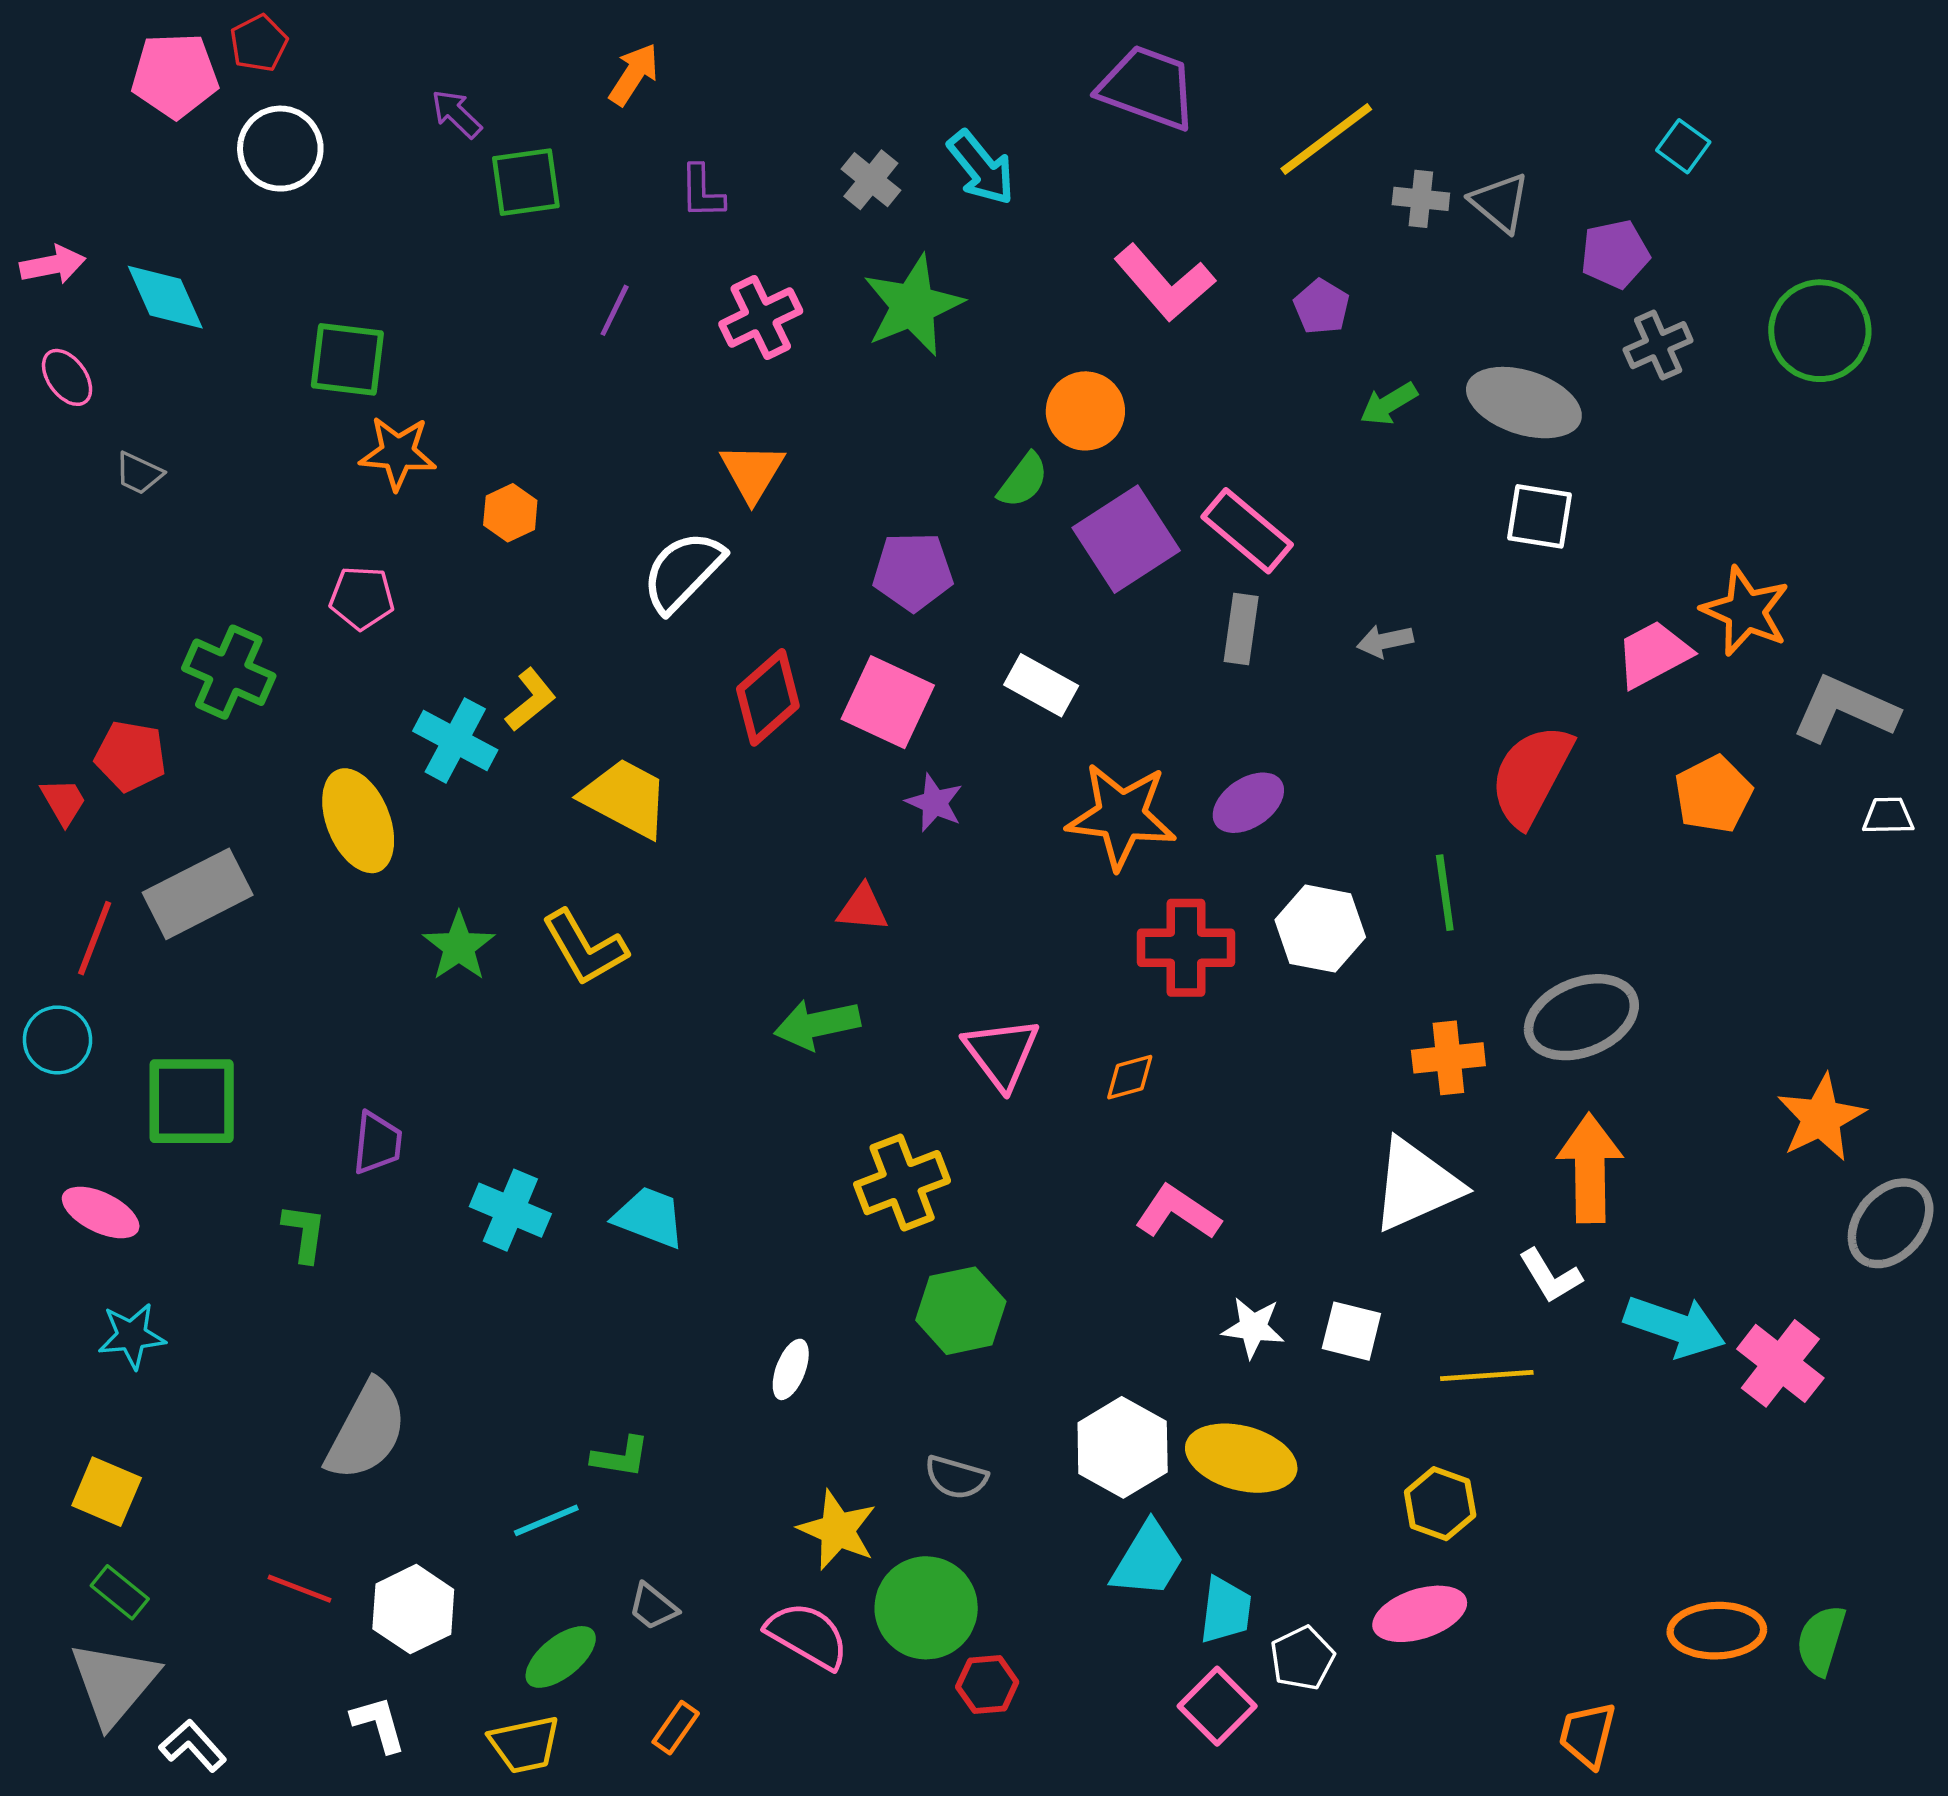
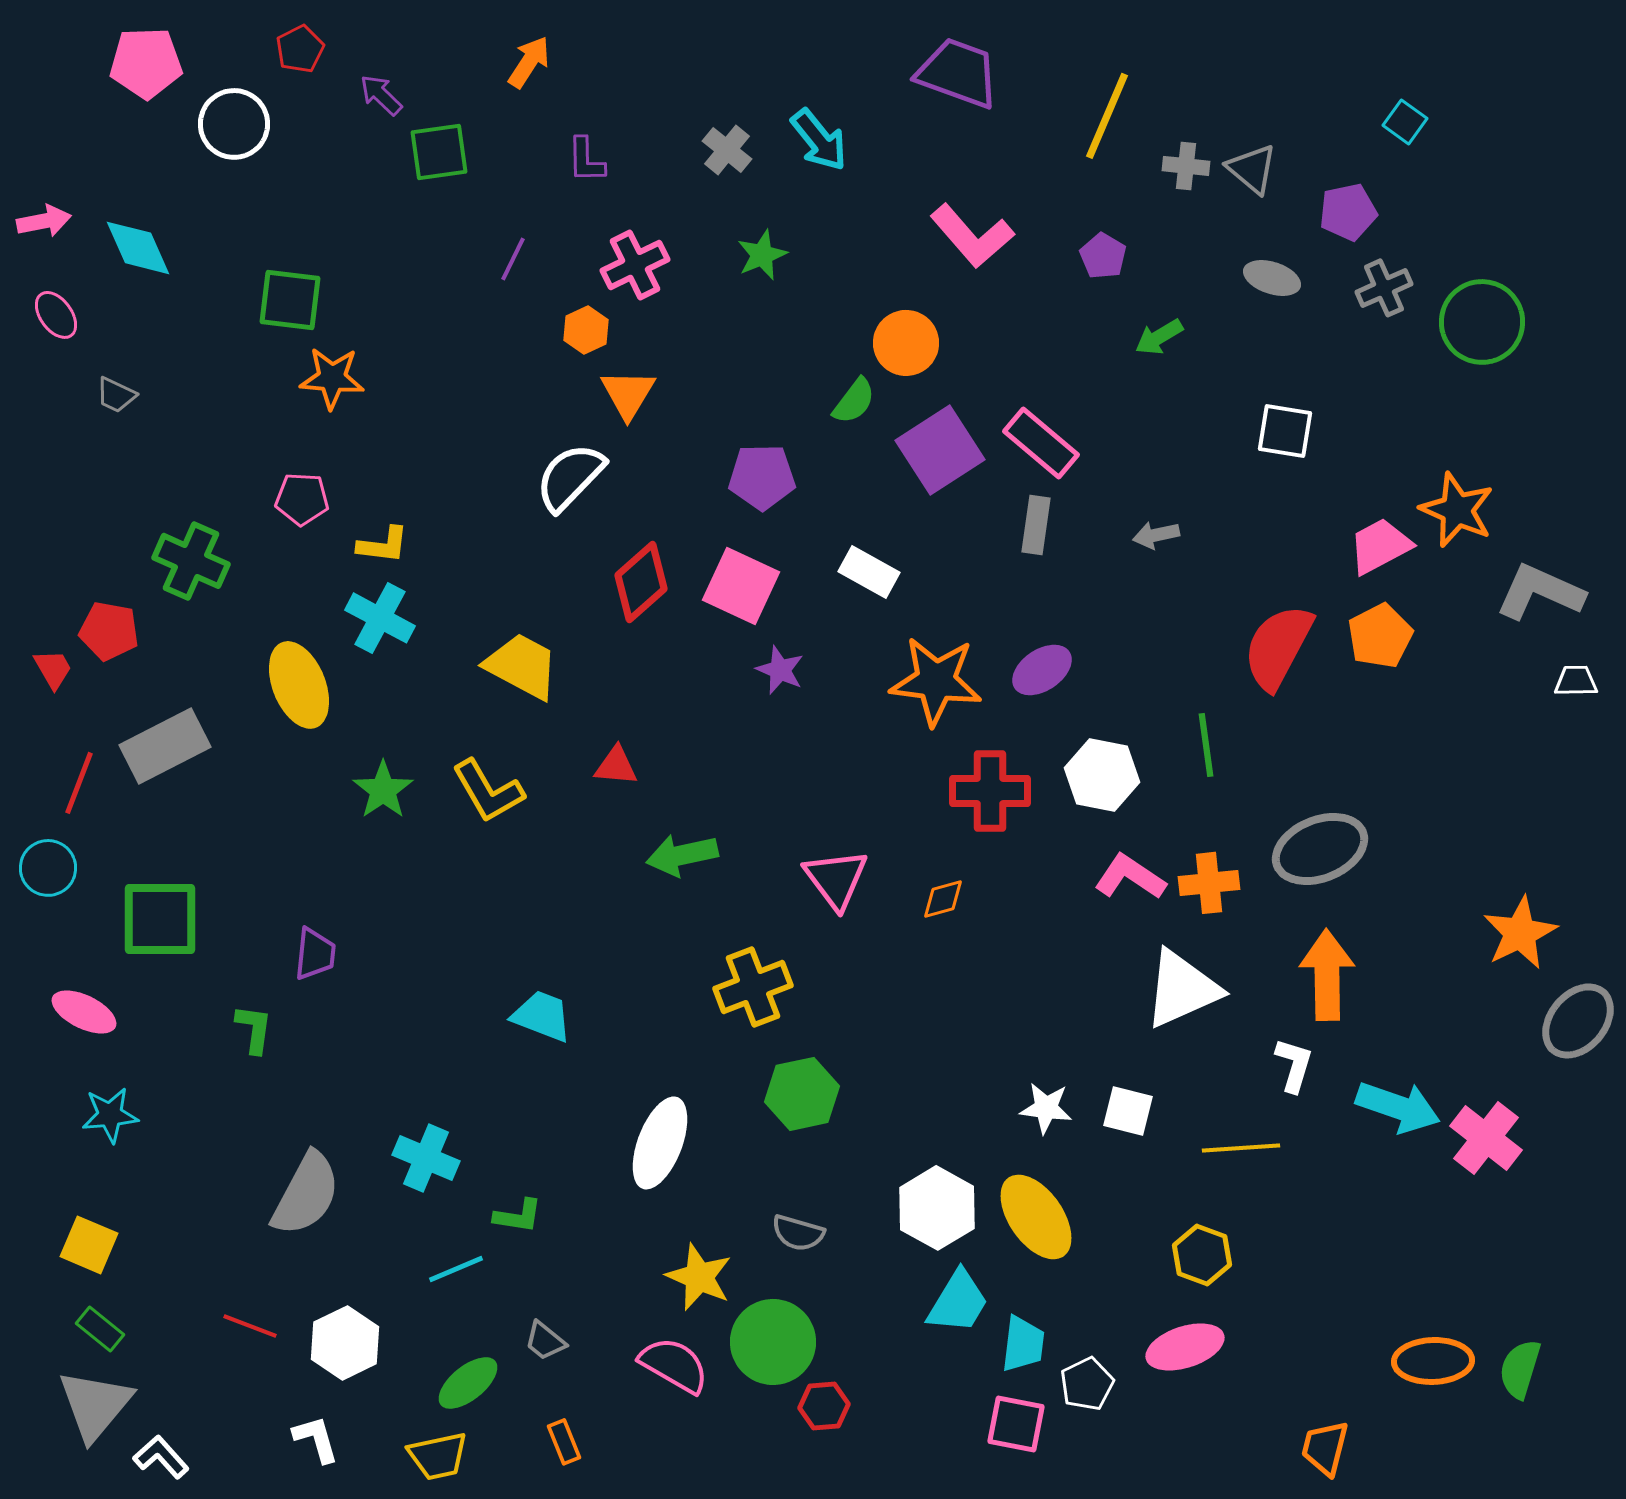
red pentagon: (259, 43) -> (300, 49), moved
yellow line: (1326, 139) -> (1107, 116), turned -30
green star: (913, 306) -> (762, 255), size x0.6
green circle: (1820, 331) -> (1482, 322), moved
gray ellipse: (1524, 403) -> (1272, 278), moved, size x0.6
orange hexagon: (510, 513) -> (586, 330), moved
yellow L-shape: (531, 700) -> (383, 545), moved, turned 46
orange pentagon: (1713, 794) -> (1380, 636), moved
red triangle: (863, 908) -> (616, 766), moved
cyan cross: (510, 1210) -> (426, 1158), moved
pink L-shape: (1178, 1212) -> (1130, 877), moved
white L-shape: (1550, 1276) -> (1294, 1065), turned -132
white ellipse: (791, 1369) -> (660, 1143), size x1.8
yellow ellipse: (1241, 1458) -> (1036, 1217), turned 40
pink square: (1217, 1706) -> (1016, 1424), turned -34
orange rectangle: (676, 1728) -> (564, 1442), turned -57

